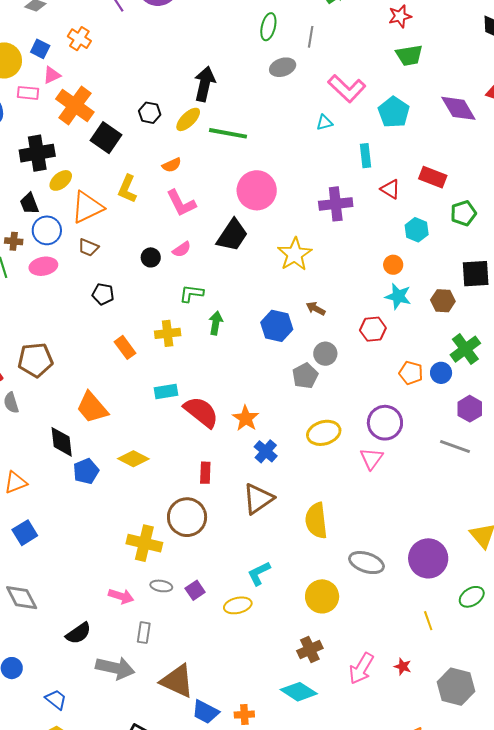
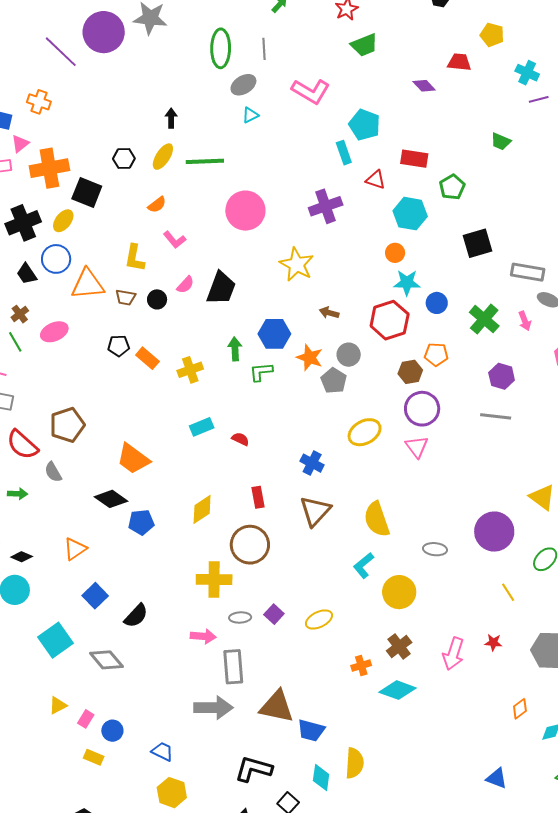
green ellipse: (268, 27) -> (221, 48), size x1.4
black arrow: (205, 84) -> (171, 118), size x0.6
orange cross: (75, 106) -> (49, 168), turned -33
purple diamond: (458, 108) -> (424, 86), size x0.6
cyan pentagon: (394, 112) -> (364, 125), moved
cyan triangle: (324, 122) -> (250, 115), moved
yellow ellipse: (61, 180) -> (63, 221), moved
yellow L-shape: (127, 189) -> (135, 258), moved
pink L-shape: (181, 203) -> (175, 240), size x0.7
orange triangle: (87, 207) -> (88, 284), moved, turned 33
blue circle: (47, 230) -> (56, 259), moved
cyan hexagon: (417, 230) -> (410, 214), size x1.4
black trapezoid: (232, 235) -> (221, 288), moved
brown cross: (14, 241) -> (20, 314), turned -30
brown trapezoid: (88, 247) -> (126, 297), moved
green L-shape: (191, 294) -> (261, 372), moved
brown hexagon: (443, 301) -> (410, 372), moved
blue hexagon: (277, 326) -> (274, 334), moved
red hexagon: (373, 329) -> (390, 320), size x1.5
orange rectangle: (125, 347) -> (147, 358), moved
blue circle: (441, 373) -> (437, 303), moved
red semicircle: (201, 412) -> (240, 439), size x0.5
orange star: (246, 418) -> (310, 358), moved
black diamond: (62, 442) -> (111, 499), turned -36
yellow diamond: (133, 459) -> (202, 509), moved, turned -48
blue pentagon: (86, 471) -> (141, 522), turned 30
gray ellipse: (366, 563) -> (435, 549), size x0.7
cyan L-shape: (259, 573) -> (363, 565), moved
black semicircle: (78, 633) -> (136, 616), moved
gray rectangle: (144, 633) -> (233, 667), size x1.6
orange cross: (244, 715) -> (361, 665), moved

